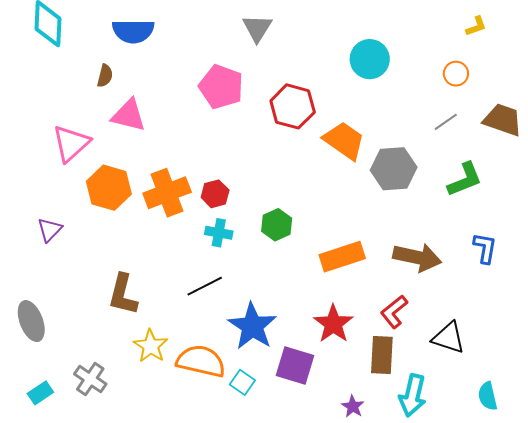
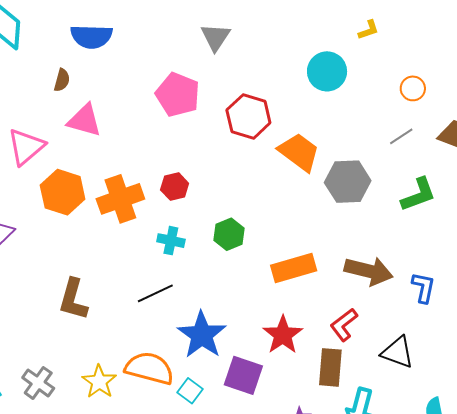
yellow L-shape: (476, 26) -> (369, 30), moved
red hexagon: (215, 194) -> (175, 187), moved
blue L-shape: (485, 248) -> (423, 288), moved
yellow star: (151, 346) -> (99, 382), moved

